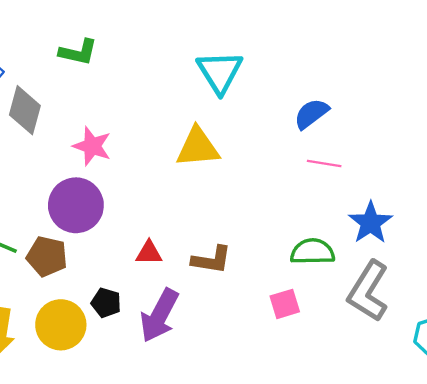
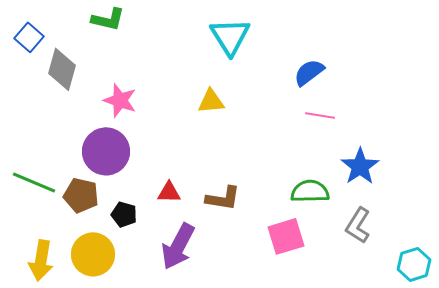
yellow triangle: (198, 147) -> (211, 101), size x0.7
gray L-shape: (368, 291) -> (358, 225), size x0.7
black pentagon: (106, 303) -> (124, 214), moved
pink square: (285, 304) -> (286, 236), size x1.4

